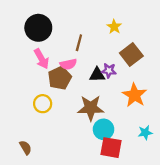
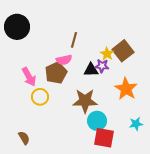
yellow star: (114, 27) -> (107, 54), moved
black circle: (38, 28) -> (17, 27), moved
pink arrow: (42, 59) -> (29, 77), moved

